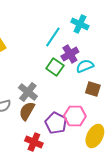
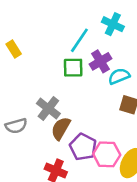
green square: (55, 67) -> (73, 68), moved, turned -36
brown semicircle: (27, 111) -> (61, 128), moved
pink hexagon: (75, 116) -> (107, 154), moved

